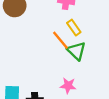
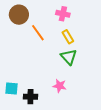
orange line: (60, 40) -> (38, 33), moved

